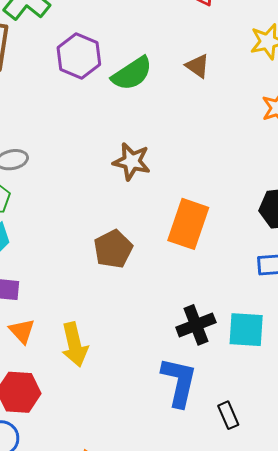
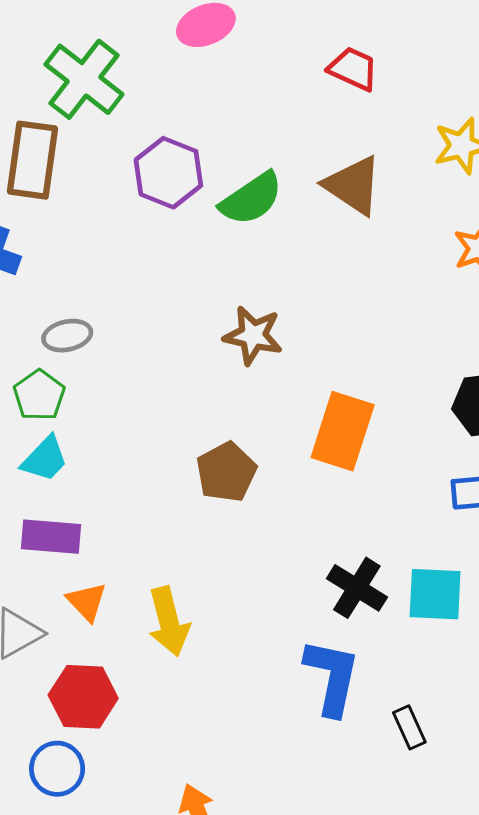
brown triangle: (198, 66) -> (353, 185), size x1.6
black cross: (196, 325) -> (357, 588), turned -36

